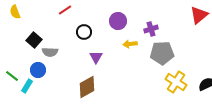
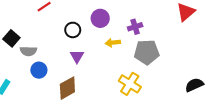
black circle: (84, 32) -> (73, 30), moved
blue circle: (38, 70) -> (39, 70), moved
yellow cross: (176, 82) -> (130, 84), moved

